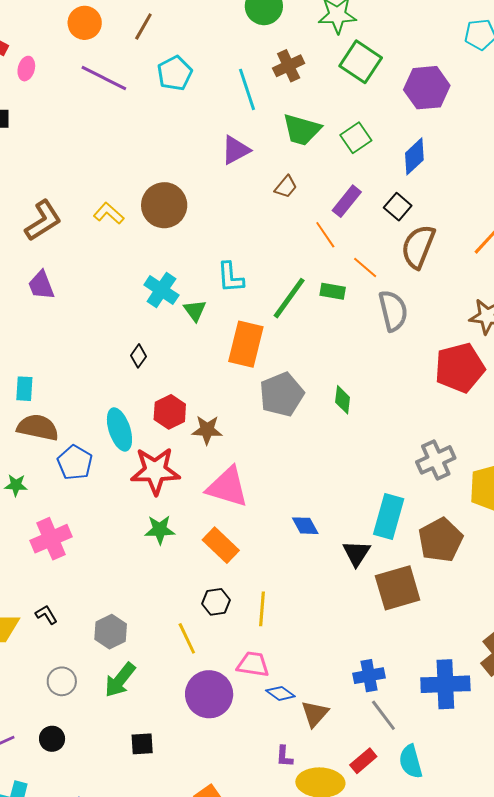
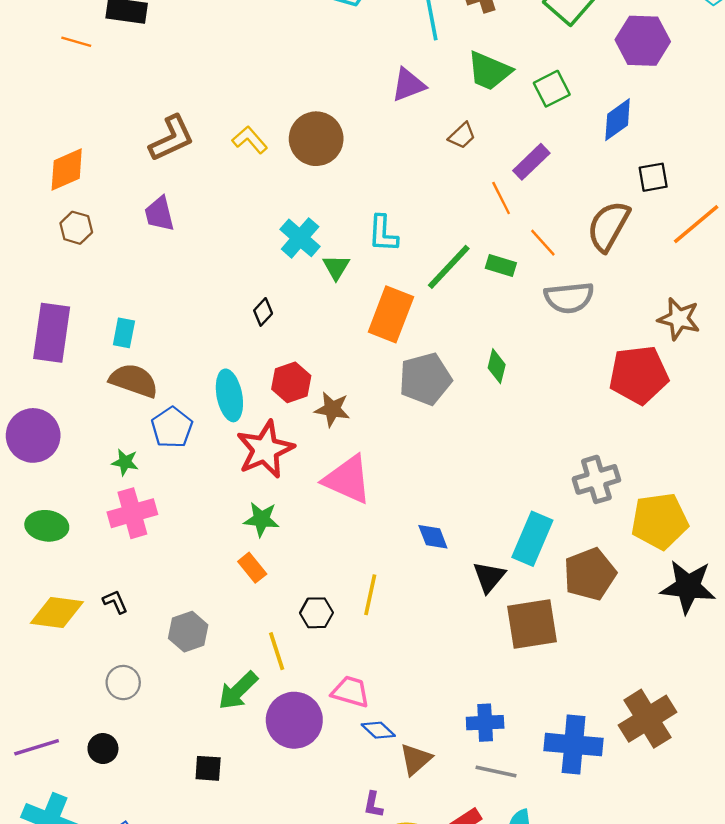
black square: (398, 207) -> (653, 177), moved, turned 32
gray semicircle: (393, 311) -> (569, 298), turned 90
green diamond: (343, 400) -> (497, 366), moved
red star: (155, 471) -> (265, 449), turned -30
green star: (16, 485) -> (125, 462), moved
orange rectangle: (221, 545) -> (252, 568), moved, size x0.7
yellow line: (262, 609) -> (370, 595), moved
green arrow: (120, 680) -> (238, 691), moved
gray line: (383, 715) -> (496, 771), turned -48

